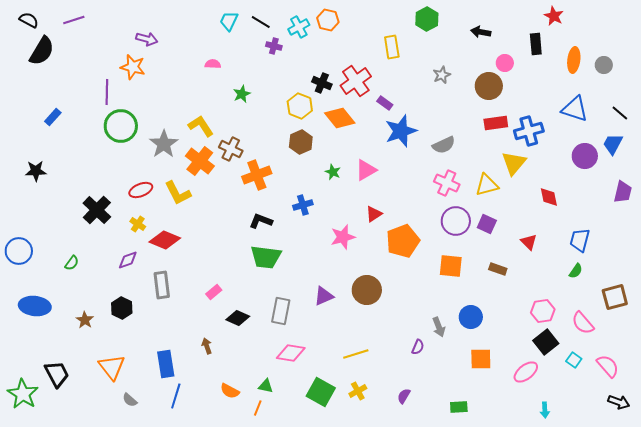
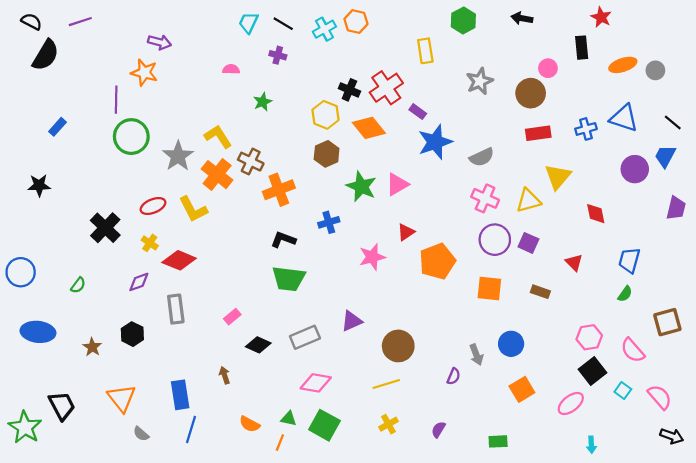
black arrow: (481, 32) -> (522, 18), moved
purple cross: (274, 46) -> (278, 55), moved
orange ellipse: (574, 60) -> (623, 65), turned 65
gray star: (442, 75) -> (480, 81), size x1.4
blue cross: (529, 131) -> (586, 129), moved, size x0.7
green star: (333, 172) -> (361, 186), size x1.8
brown circle: (367, 290) -> (398, 346), moved
gray rectangle: (281, 311) -> (305, 337), turned 56
orange square: (481, 359) -> (522, 389), turned -30
green square: (321, 392) -> (324, 425), moved

